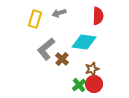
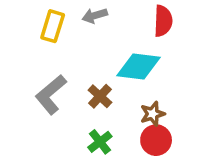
gray L-shape: (46, 49) -> (51, 95), moved
green cross: (79, 85) -> (100, 142), moved

